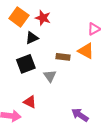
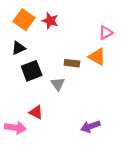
black triangle: (32, 38) -> (19, 48), moved
purple arrow: (80, 115) -> (90, 126), turned -54

